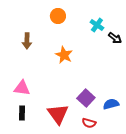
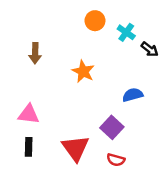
orange circle: (58, 16) -> (95, 21), moved
blue semicircle: (111, 104) -> (133, 95), moved

